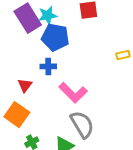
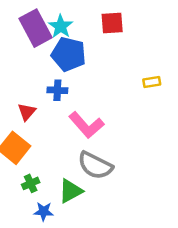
cyan star: (48, 15) -> (61, 26), turned -30
gray semicircle: (82, 124) -> (95, 165), turned 144

